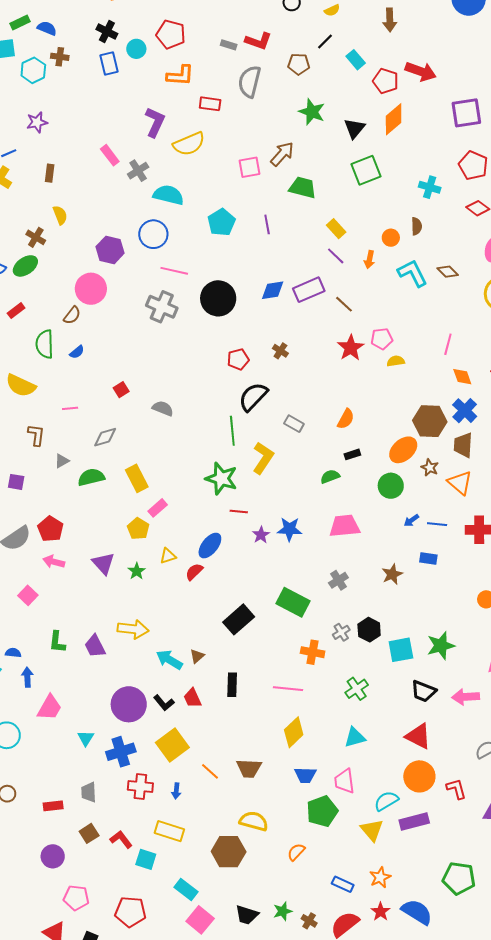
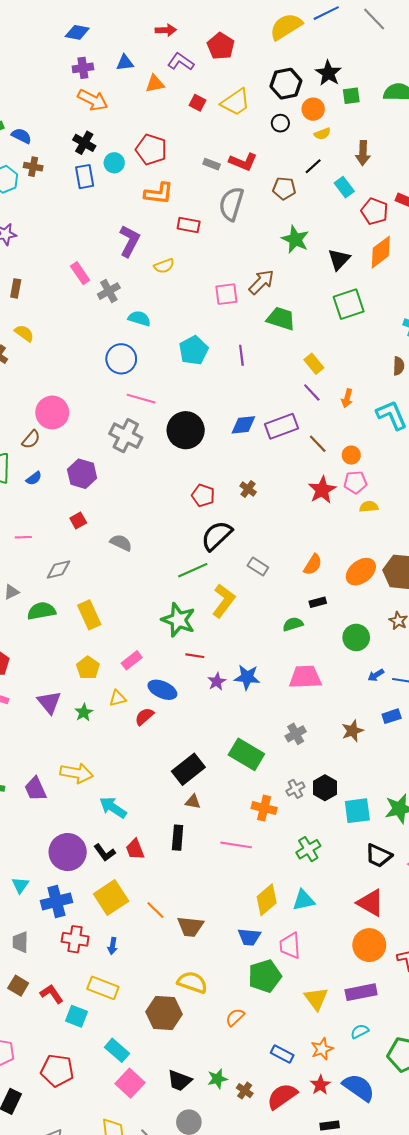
brown arrow: (390, 20) -> (363, 153), moved
yellow semicircle: (189, 144) -> (164, 266), size x0.6
cyan semicircle: (168, 195) -> (139, 318), size x0.7
yellow semicircle: (60, 215) -> (24, 333), turned -36
orange circle: (391, 238) -> (351, 455), moved
purple hexagon: (110, 250) -> (82, 474), moved
red pentagon: (238, 359) -> (203, 495), turned 30
green line: (232, 431) -> (193, 570), turned 68
orange ellipse: (403, 450) -> (361, 572), moved
pink rectangle: (158, 508) -> (132, 660), moved
blue ellipse: (210, 546) -> (162, 690), turned 72
blue rectangle: (428, 558) -> (392, 716), turned -30
brown triangle: (197, 656) -> (193, 802), moved, turned 49
yellow diamond: (294, 732) -> (267, 900), moved
orange line: (210, 771) -> (155, 910), moved
cyan semicircle: (386, 801) -> (360, 1031), moved, size x0.7
brown square: (89, 833) -> (18, 986), turned -30

